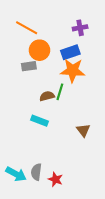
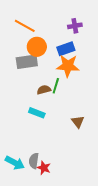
gray rectangle: (29, 66) -> (27, 62), size x1.5
red star: (56, 179) -> (44, 168), moved

